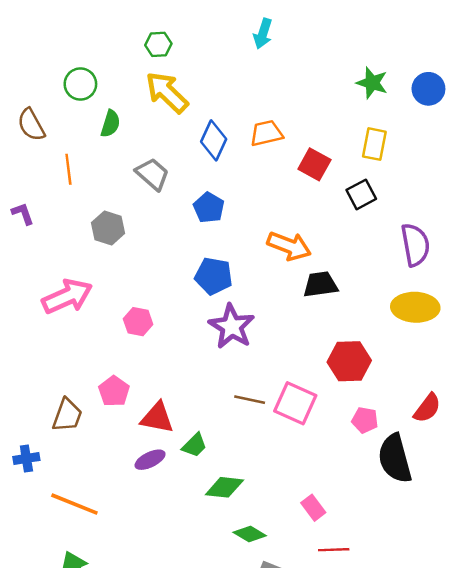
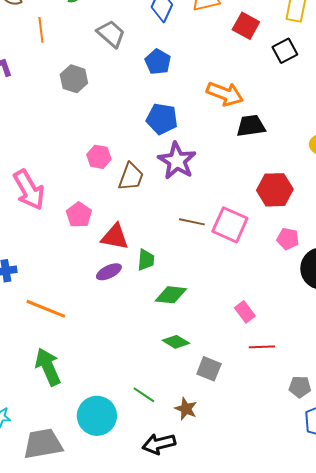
pink arrow: (67, 296) -> (29, 190), moved, turned 84
brown trapezoid: (67, 415) -> (131, 177), moved
green trapezoid: (194, 445) -> (146, 260), turned -40
green diamond: (250, 534) -> (176, 342), moved

